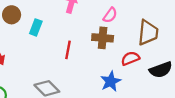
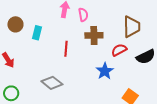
pink semicircle: (110, 15) -> (83, 15), moved, turned -40

